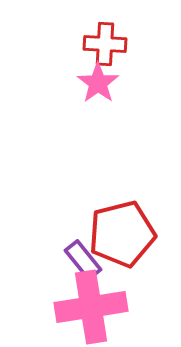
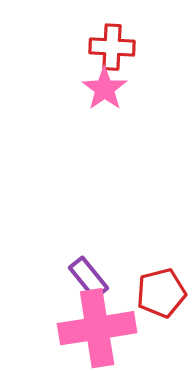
red pentagon: (122, 234) -> (161, 293), moved, size x0.7

